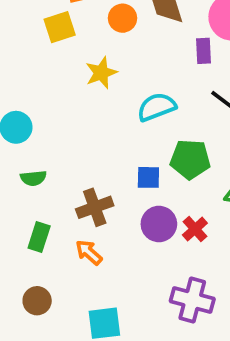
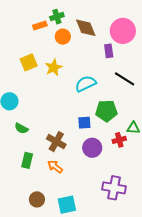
yellow square: (60, 27) -> (29, 62), moved
green semicircle: (33, 178) -> (21, 128), turned 40
brown cross: (95, 207) -> (56, 142), turned -36
red cross: (195, 229) -> (119, 140), moved, turned 32
brown circle: (37, 301) -> (37, 199), moved

